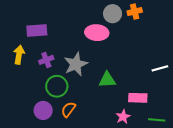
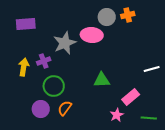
purple rectangle: (37, 31) -> (26, 24), moved
yellow arrow: (19, 55) -> (24, 67), moved
gray star: (76, 64) -> (65, 43), moved
pink rectangle: (138, 98) -> (131, 97), turned -42

